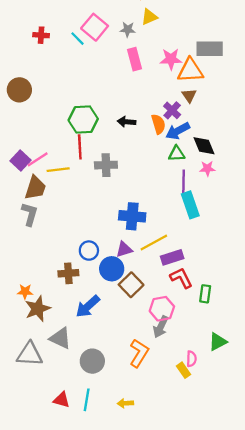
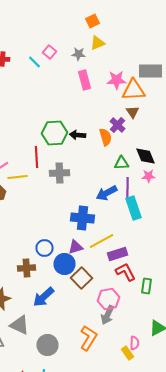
pink square: (95, 27) -> (50, 52), size x0.6
green hexagon: (83, 119) -> (54, 133), moved
blue arrow: (178, 131) -> (106, 193), moved

